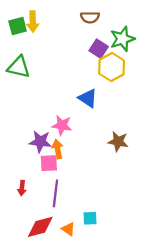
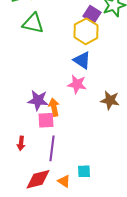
green triangle: (19, 67) -> (33, 23), moved
yellow hexagon: (112, 67) -> (86, 31), moved
pink star: (62, 125) -> (77, 84), moved

